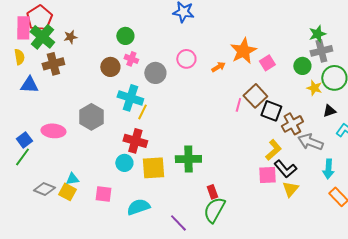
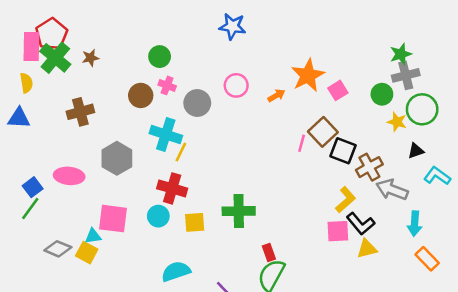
brown cross: (53, 64) -> (80, 112), moved
blue triangle: (29, 85) -> (19, 118), moved
yellow square: (153, 168) -> (195, 222), size x0.7
yellow triangle: (290, 189) -> (367, 249), turned 36
pink square: (103, 194) -> (113, 219), moved, size x1.4

